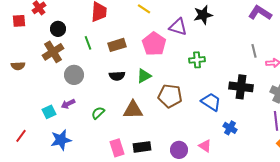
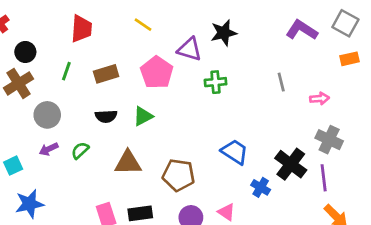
green line: (88, 43) -> (66, 71), turned 40
gray line: (254, 51) -> (281, 82), moved
green cross: (197, 60) -> (216, 82), moved
black cross: (241, 87) -> (291, 164), moved, turned 30
brown pentagon: (170, 96) -> (179, 175), moved
purple arrow: (68, 104) -> (49, 149), moved
green semicircle: (98, 113) -> (80, 150), moved

